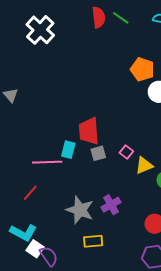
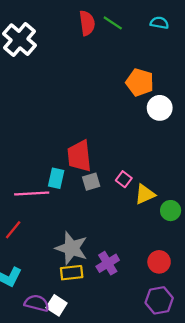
purple cross: (111, 205) -> (108, 263), moved
yellow rectangle: (93, 241) -> (72, 273), moved
white square: (35, 249) -> (57, 305), moved
purple semicircle: (49, 256) -> (37, 303), turned -40

